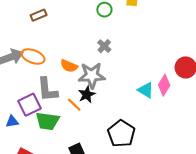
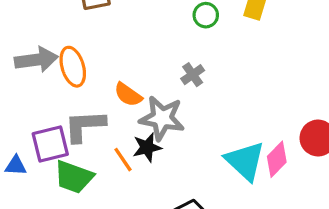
orange ellipse: (33, 56) -> (73, 67), turned 40
gray L-shape: (47, 90) -> (85, 126), turned 80
cyan triangle: (146, 90) -> (245, 161), size x1.5

